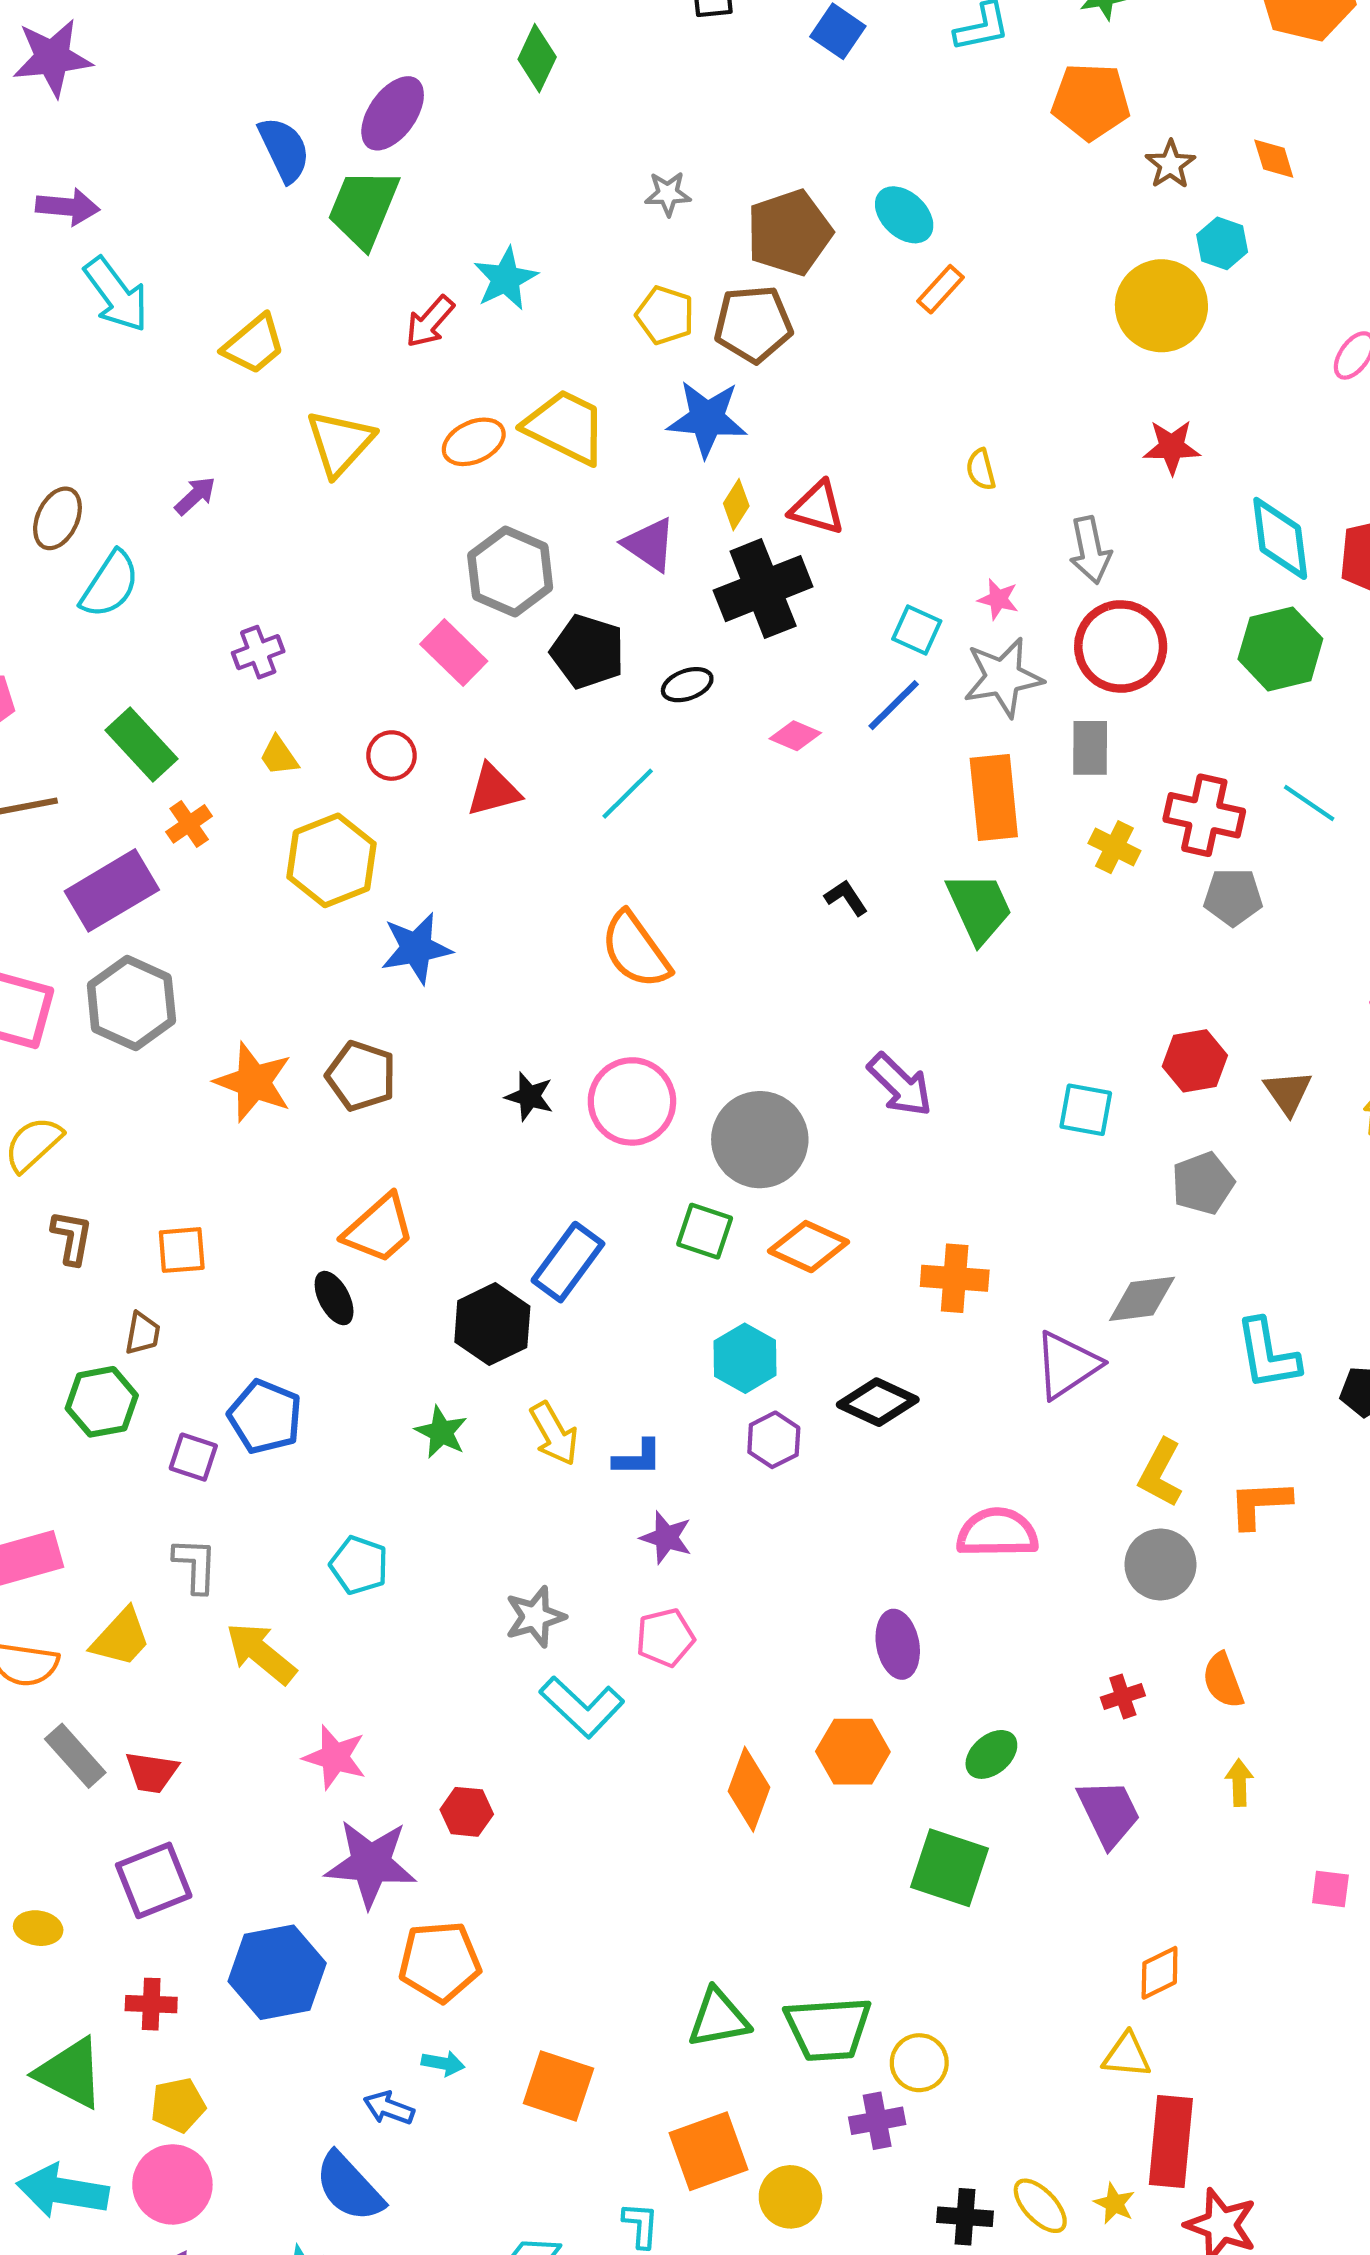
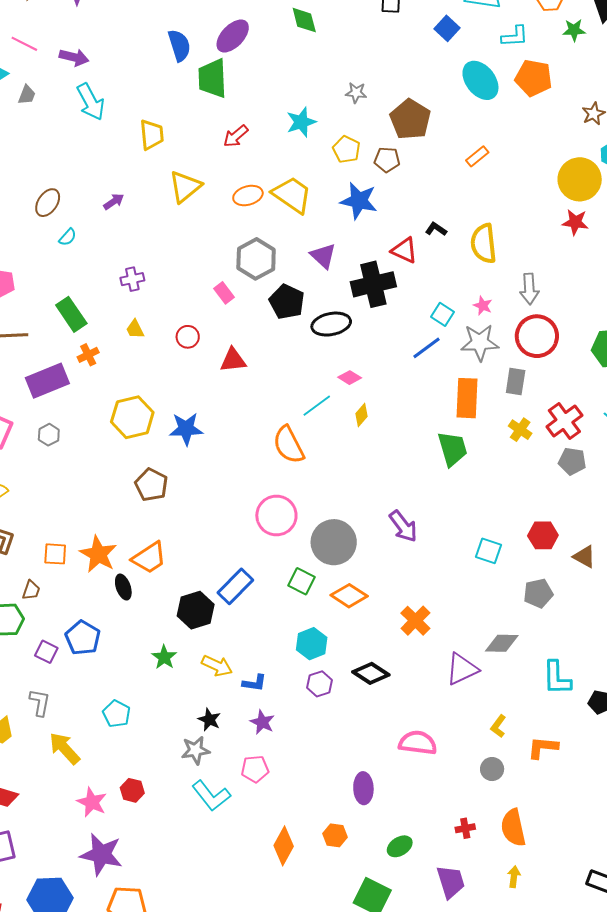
green diamond: (537, 58) -> (304, 20), turned -48
orange pentagon: (1091, 101) -> (534, 78), moved
green trapezoid: (363, 208) -> (212, 78), turned -33
cyan ellipse: (904, 215) -> (480, 80), moved, size x1.4
brown pentagon: (789, 233) -> (410, 119), turned -30
cyan star: (506, 279) -> (301, 122), moved
brown pentagon: (753, 324) -> (387, 160), size x0.7
yellow trapezoid: (254, 344) -> (152, 135), turned -64
red star: (1172, 447) -> (575, 222), moved
yellow semicircle: (981, 469) -> (484, 244), size x2.0
yellow diamond: (736, 505) -> (361, 415), moved
cyan semicircle: (110, 585) -> (68, 237), size x0.6
pink rectangle: (454, 653) -> (224, 293), size x0.7
black ellipse: (687, 685) -> (331, 324), size x1.6
pink diamond: (795, 736) -> (350, 378), moved
cyan line: (628, 794) -> (317, 406), moved
red cross: (1204, 815) -> (564, 421), turned 33
yellow hexagon: (332, 860) -> (132, 417), moved
black L-shape: (846, 898) -> (436, 229), moved, turned -30
gray hexagon: (131, 1003) -> (49, 435), size x0.5
orange star: (253, 1082) -> (98, 554), moved
brown triangle: (1288, 1092) -> (584, 557), turned -35
black star: (529, 1097) -> (209, 720), moved
orange cross: (955, 1278) -> (415, 621), turned 32
yellow arrow: (554, 1434) -> (217, 666), turned -44
yellow L-shape: (1160, 1473) -> (498, 726), size x0.7
gray circle: (1160, 1564) -> (492, 769), size x0.7
orange semicircle: (1223, 1680) -> (513, 828), size x1.4
orange hexagon: (853, 1752) -> (335, 835), size x0.7
red hexagon: (467, 1812) -> (132, 790), moved

